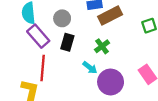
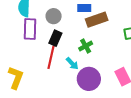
purple rectangle: (38, 36) -> (30, 29), turned 35
red line: (43, 68) -> (51, 57), moved

